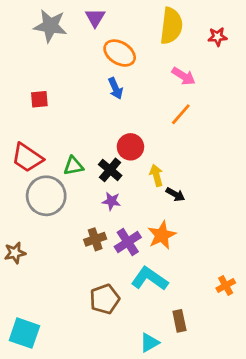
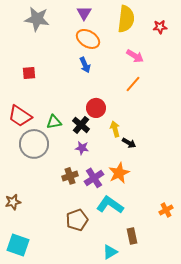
purple triangle: (95, 18) -> (84, 13), moved
brown star: (15, 253) -> (13, 202), moved

